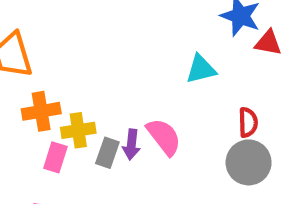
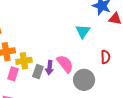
cyan triangle: (201, 69) -> (83, 31), turned -42
gray circle: (249, 162) -> (84, 80), moved

